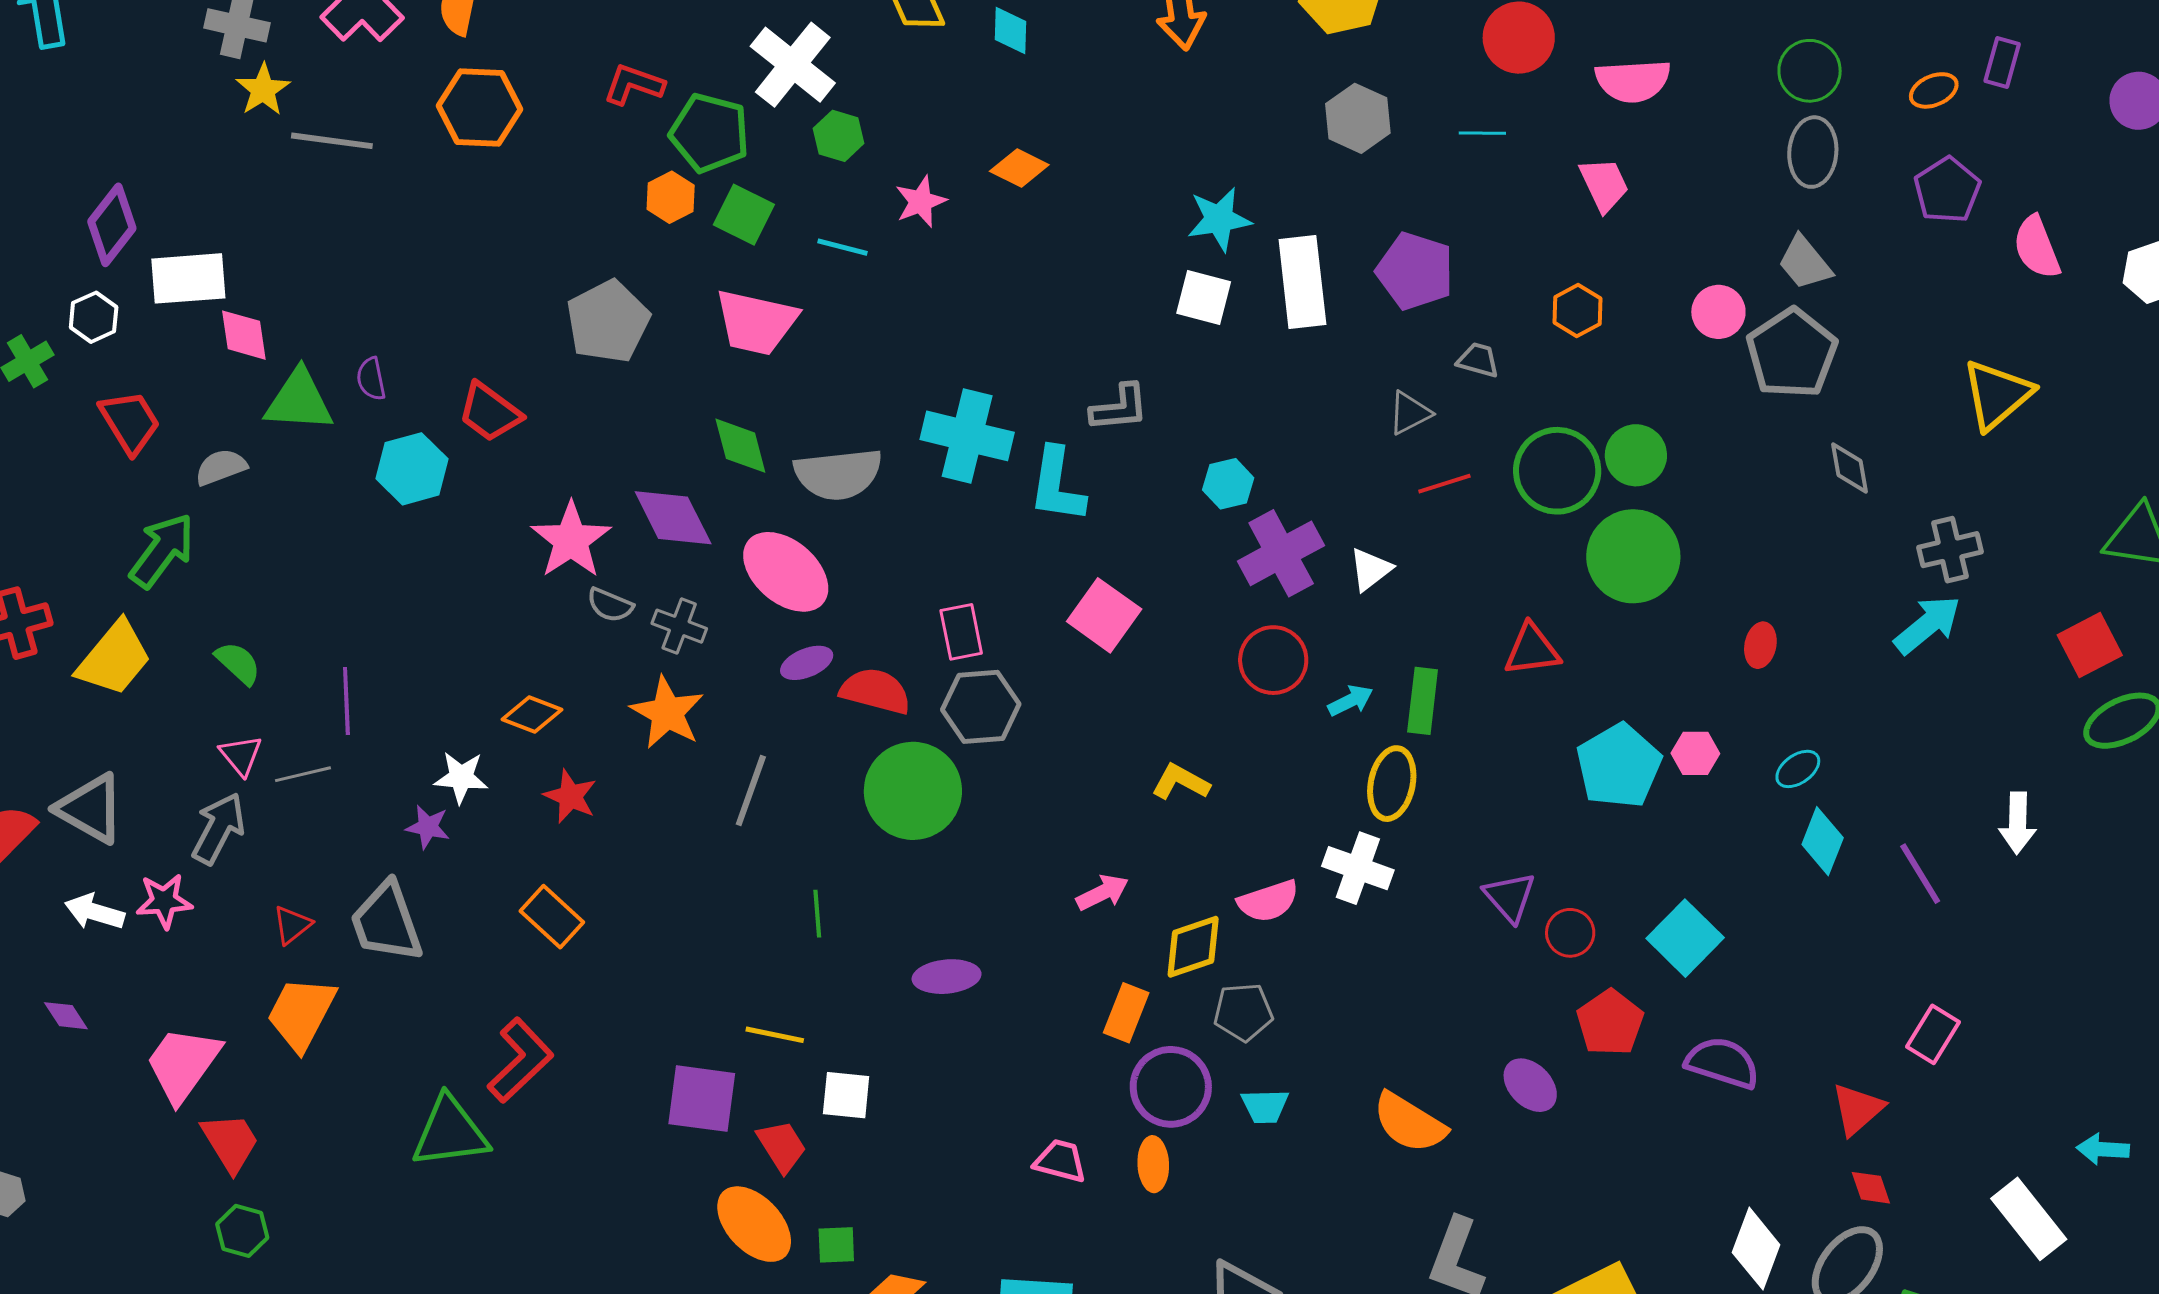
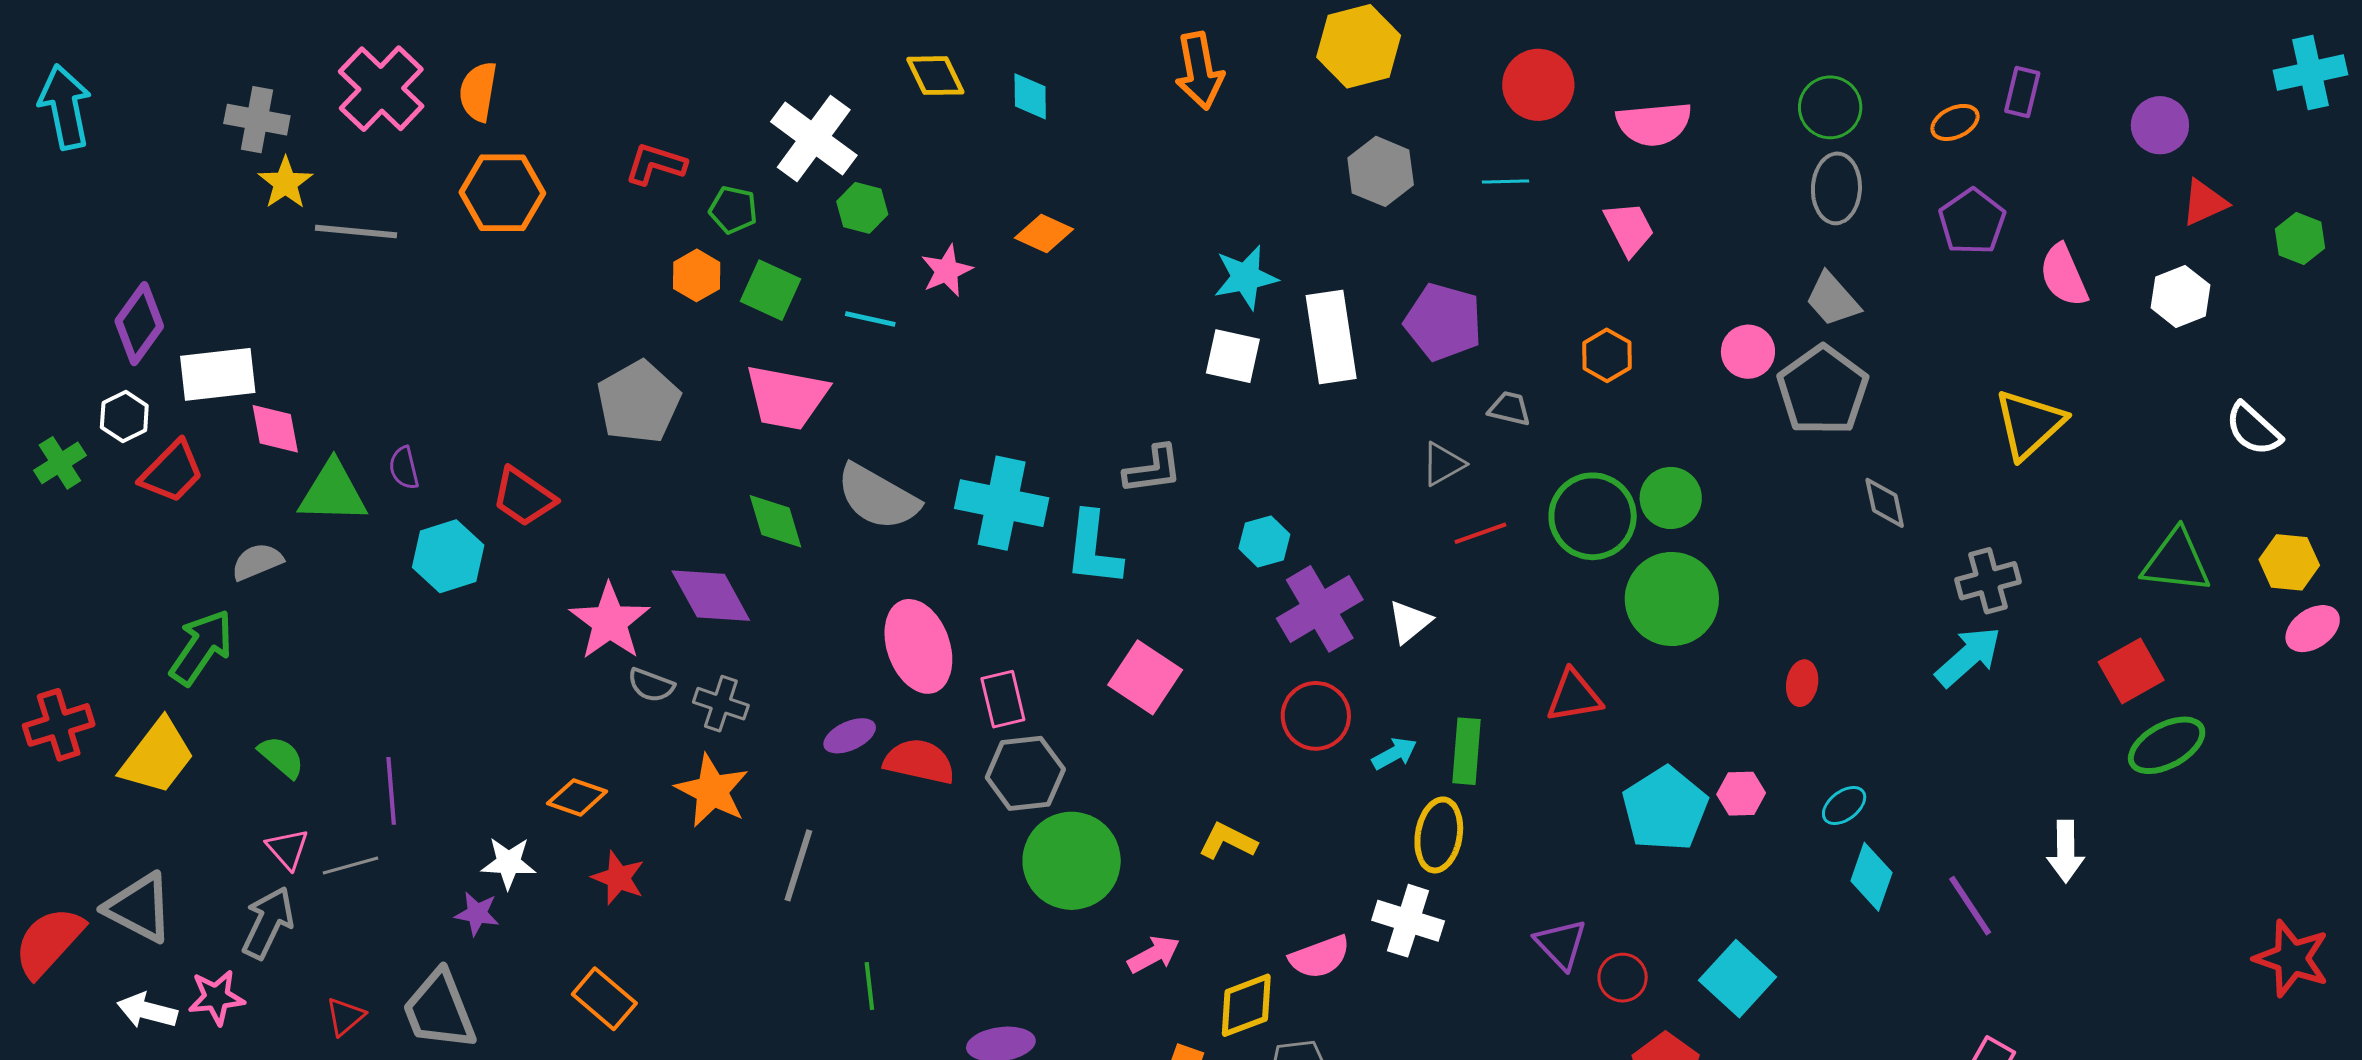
green pentagon: (710, 133) -> (733, 210), size x0.6
red trapezoid: (130, 422) -> (172, 472), moved, turned 78
gray semicircle: (838, 474) -> (878, 497), moved, turned 38
pink ellipse: (786, 572) -> (918, 646), moved, turned 32
green circle: (913, 791) -> (1072, 861), moved

